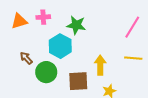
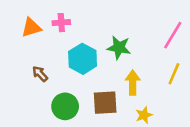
green star: (76, 25) -> (119, 48), moved
yellow line: (133, 58) -> (174, 74), turned -72
green circle: (46, 72) -> (65, 106), moved

